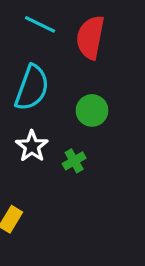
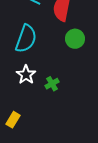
green circle: (92, 110) -> (75, 39), moved

